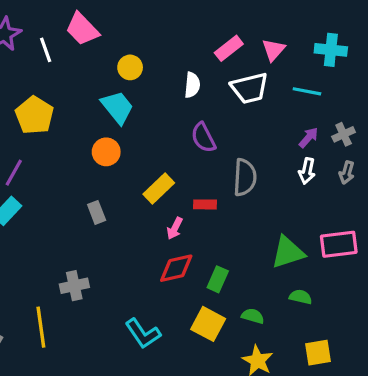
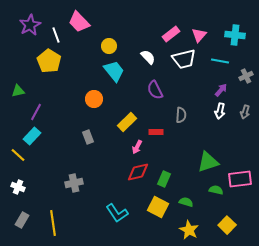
white semicircle: (192, 85) -> (148, 57), turned -49
cyan trapezoid: (117, 107) -> (114, 71), moved
yellow pentagon: (34, 115) -> (49, 61), moved
gray cross: (344, 134) -> (246, 76), moved
gray semicircle: (245, 177) -> (181, 115), size x0.7
pink rectangle: (339, 244) -> (240, 179), moved
yellow line: (41, 327) -> (53, 223), moved
yellow square: (318, 353) -> (227, 225), turned -36

